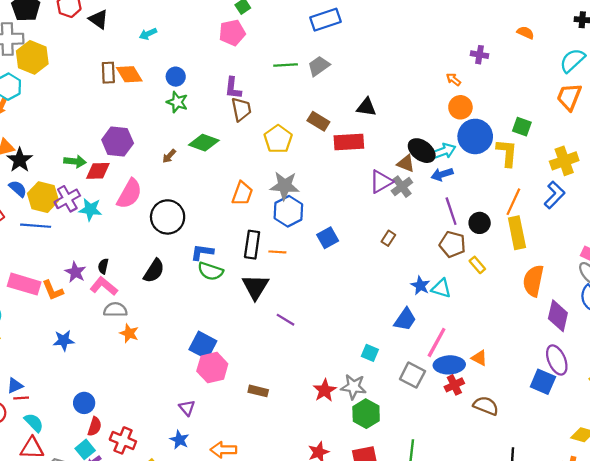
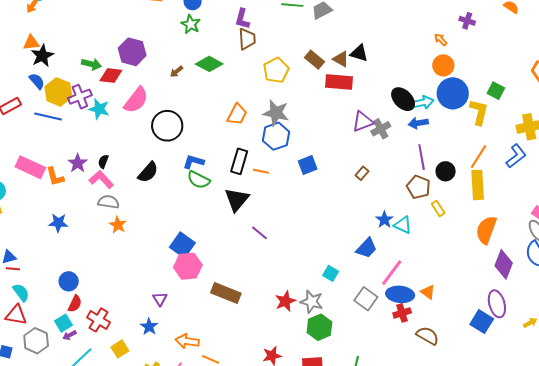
brown triangle: (406, 163) -> (341, 59), moved
brown rectangle: (258, 391) -> (226, 293), size x1.6

